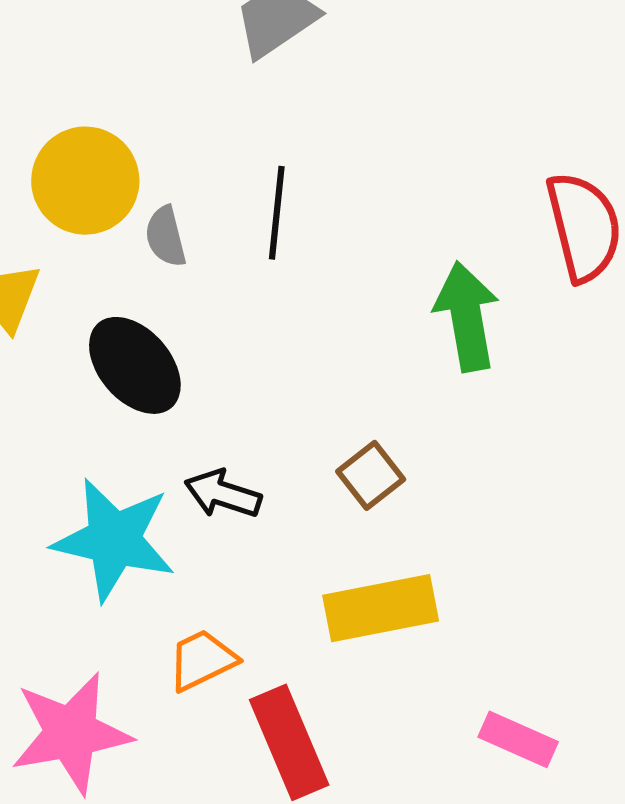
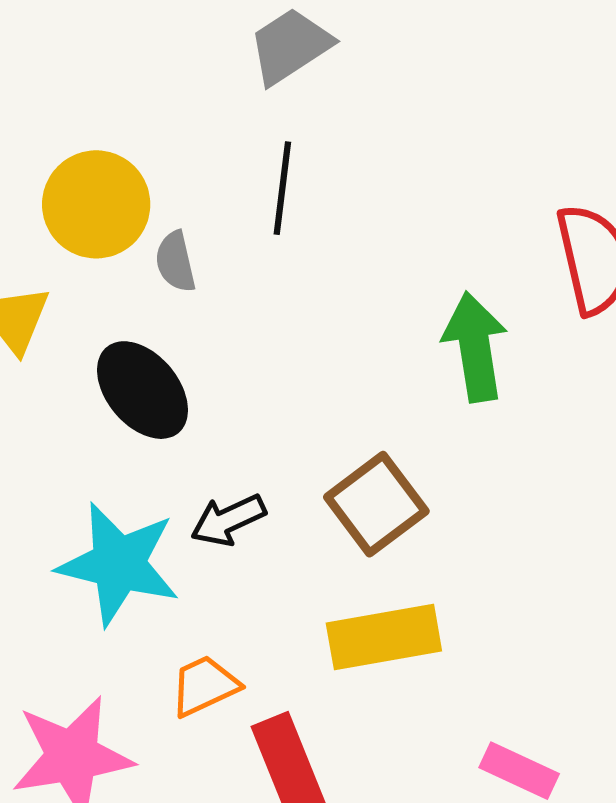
black line: (277, 213) -> (282, 188), moved
brown square: (371, 475) -> (376, 504), size x1.5
black arrow: (223, 494) -> (228, 520), turned -44

